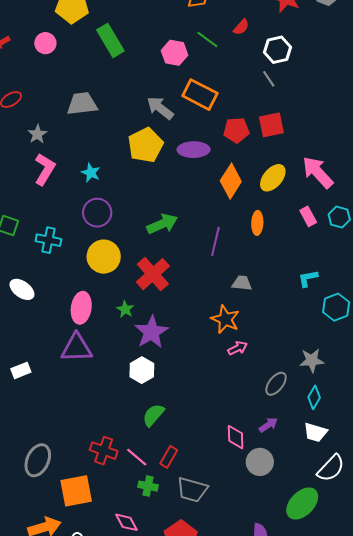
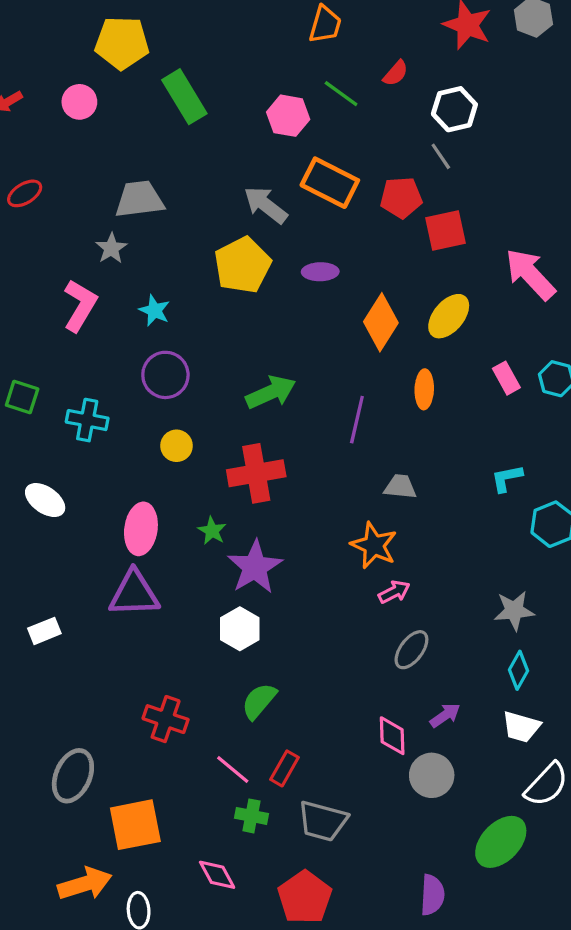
red pentagon: (236, 130) -> (401, 197), moved
gray star: (37, 134) -> (111, 248), moved
purple ellipse: (194, 150) -> (320, 272), size x0.7
pink arrow: (318, 172) -> (530, 274), moved
yellow circle: (104, 257) -> (177, 446), size x0.6
red cross: (153, 274) -> (256, 473), turned 32
gray ellipse: (276, 384) -> (411, 650), moved
red cross: (104, 451) -> (166, 719), moved

